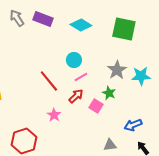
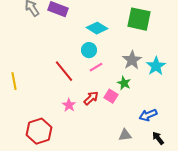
cyan diamond: (81, 25) -> (97, 28), moved
cyan star: (141, 76) -> (156, 66), turned -30
red arrow: (76, 96) -> (91, 98), moved

